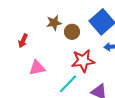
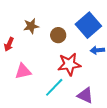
brown star: (54, 23) -> (31, 26), moved

